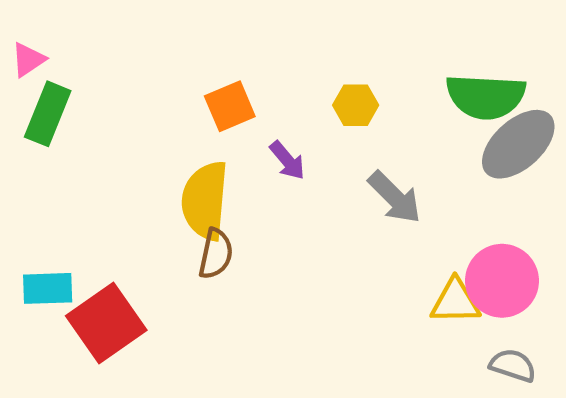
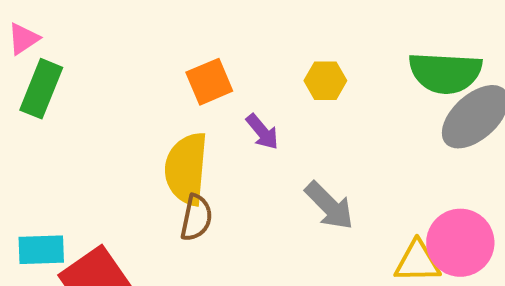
gray arrow: (395, 197) -> (329, 206), moved

